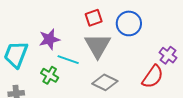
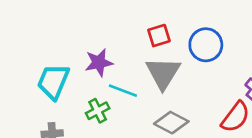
green cross: (50, 75) -> (98, 111), turned 30

